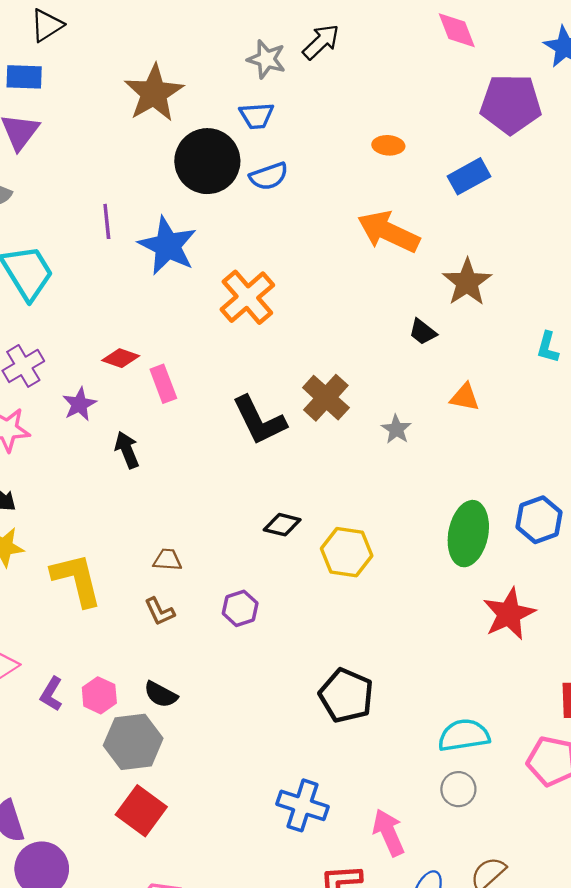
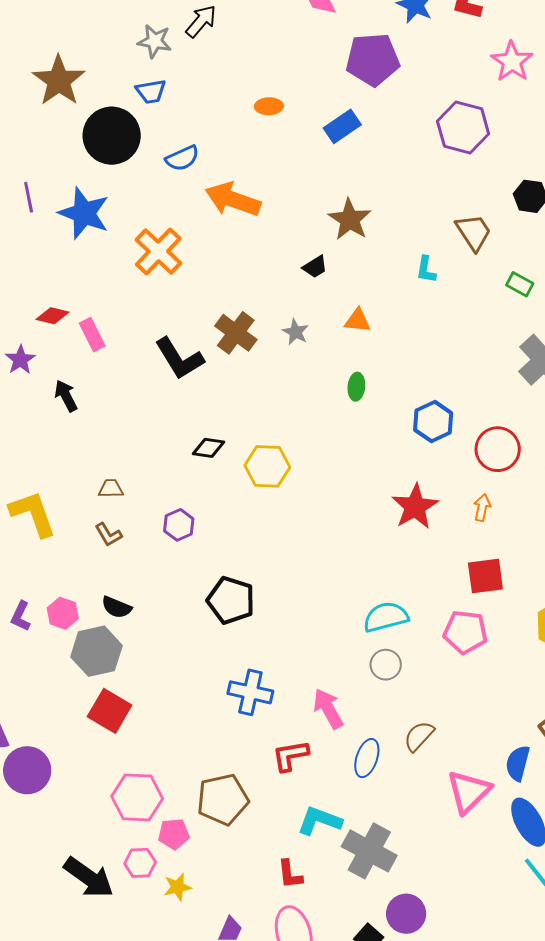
blue semicircle: (269, 176) -> (182, 158), moved
orange arrow: (389, 232) -> (233, 199), moved
black trapezoid: (423, 332) -> (315, 267), turned -64
gray star: (396, 429) -> (296, 332), moved
green ellipse: (468, 534) -> (356, 387), moved, size x0.5
black pentagon: (346, 696) -> (231, 600), moved

